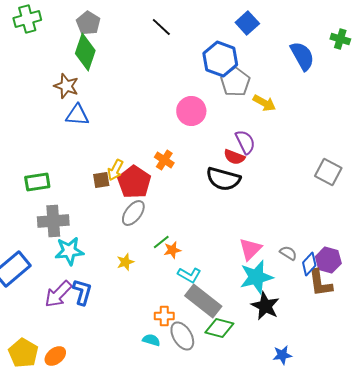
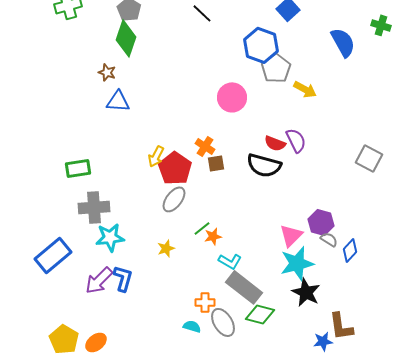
brown star: (66, 86) -> (107, 72), size x0.7
purple semicircle: (245, 142) -> (296, 140), moved
brown square: (101, 180) -> (216, 163), moved
purple hexagon: (328, 260) -> (321, 222), moved
brown L-shape: (320, 283) -> (341, 326), moved

